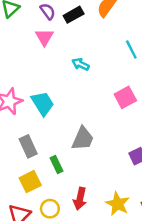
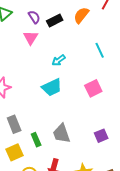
cyan arrow: (80, 64) -> (59, 60), turned -64
cyan trapezoid: (43, 103) -> (52, 87), moved, turned 95
gray trapezoid: (83, 139) -> (62, 134), moved, turned 135

